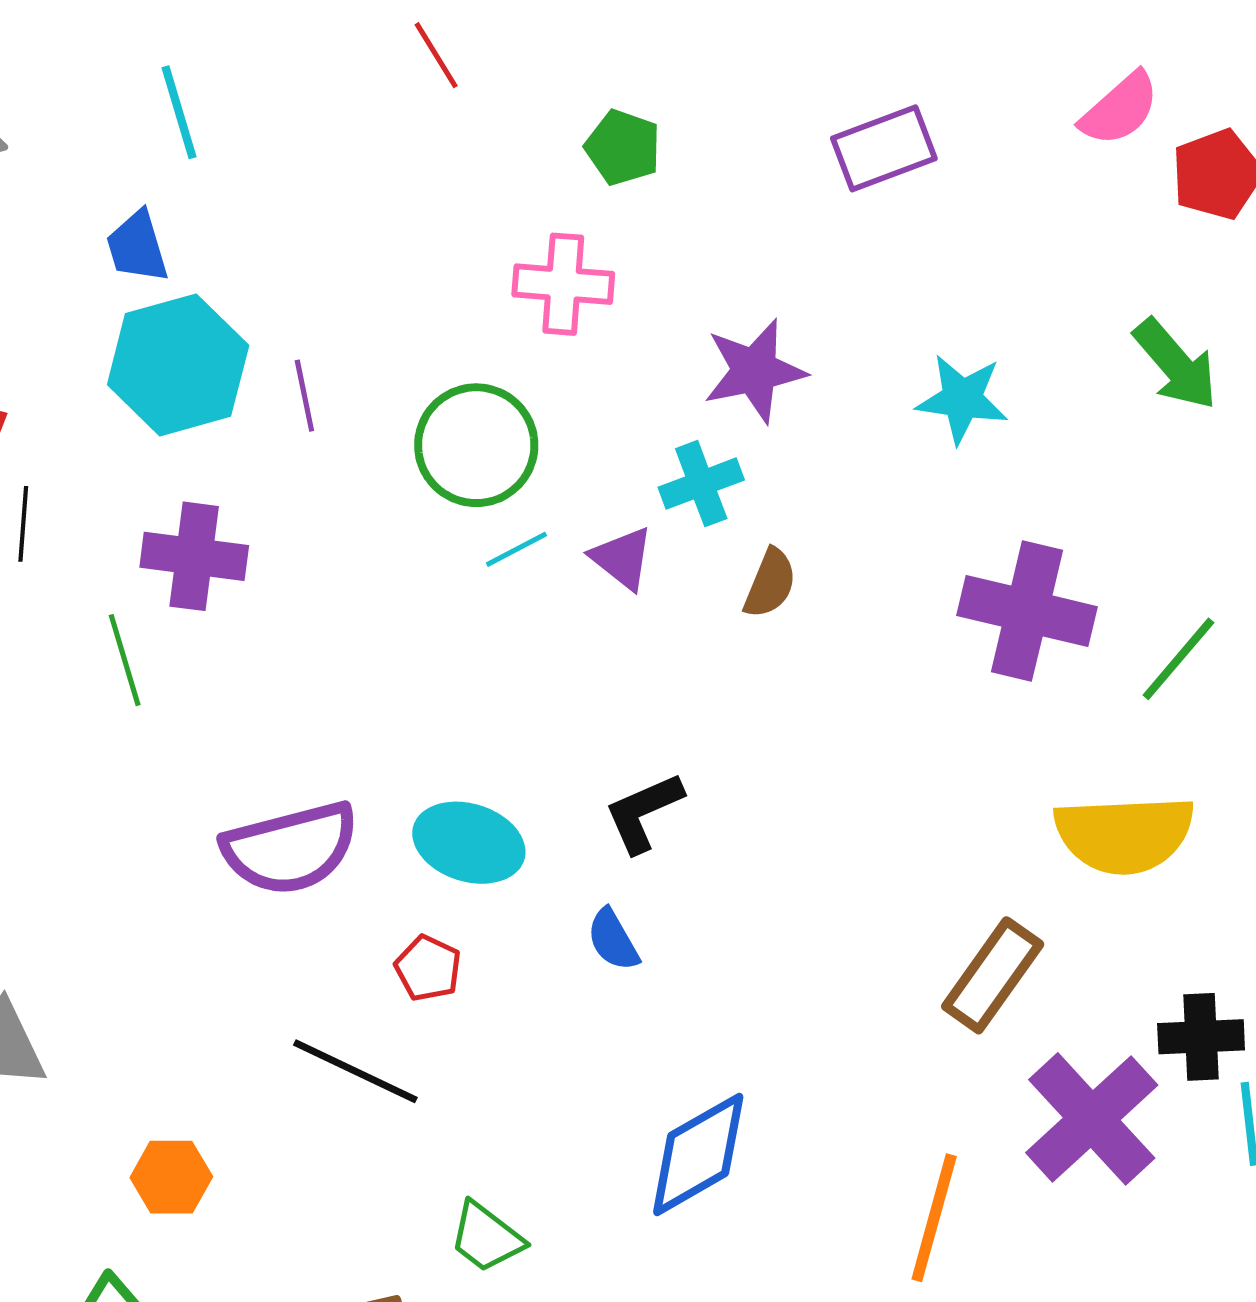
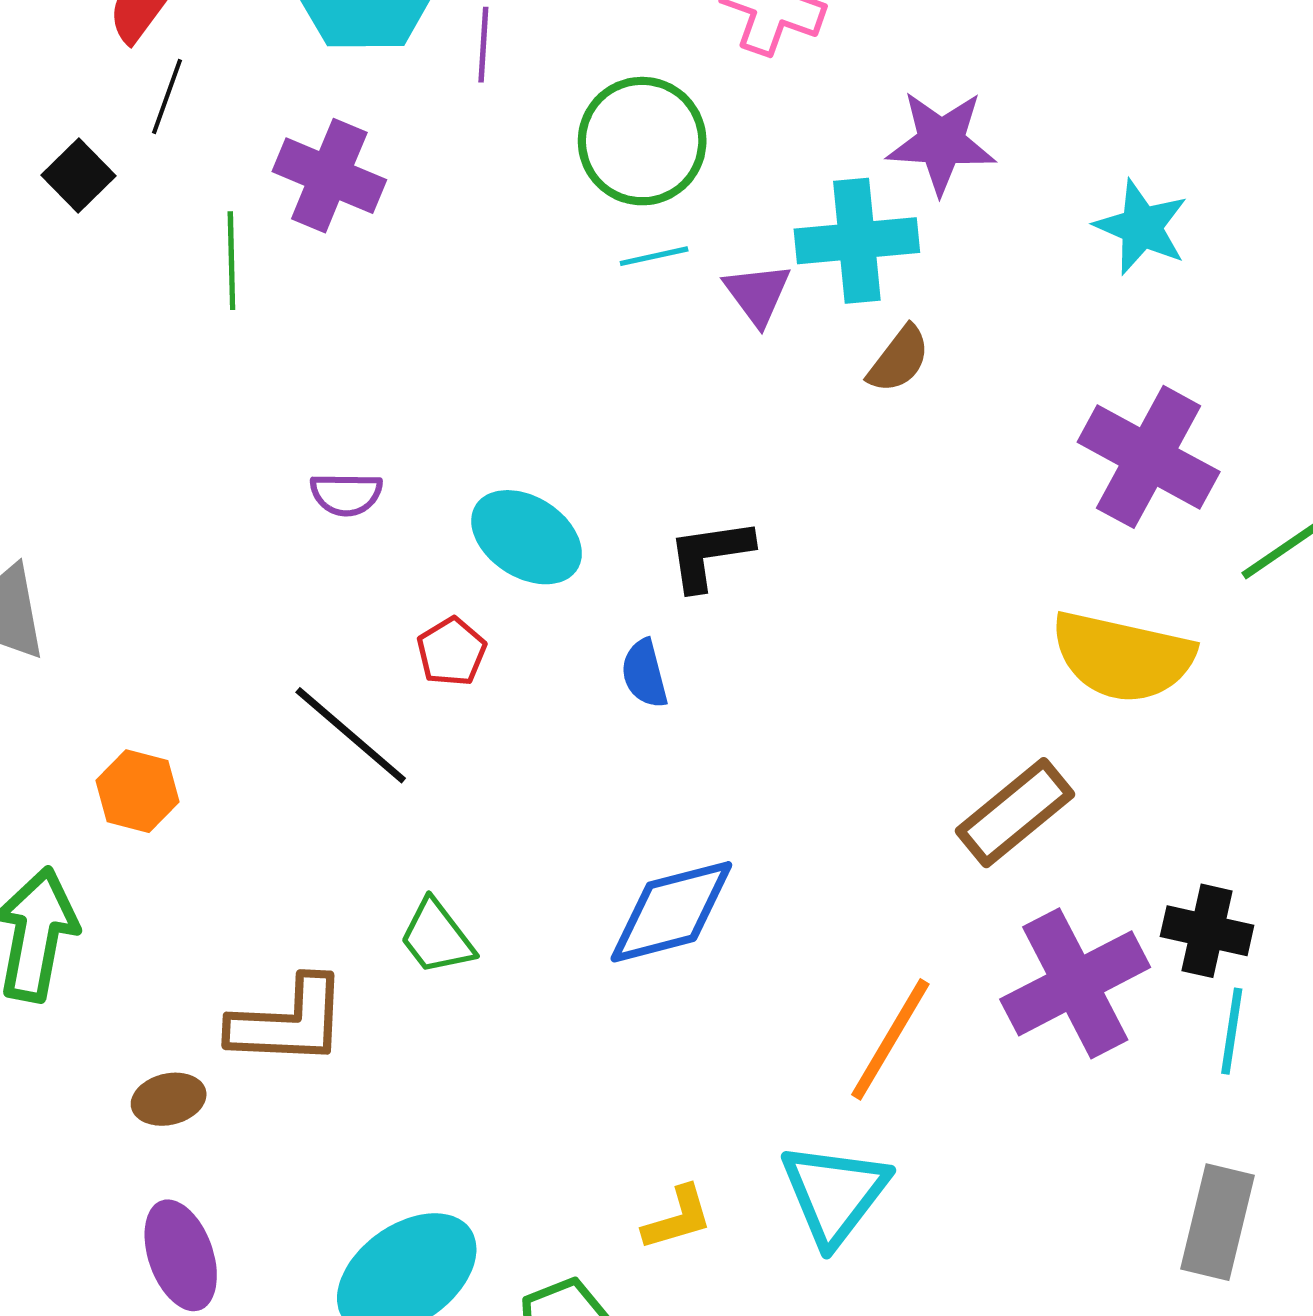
cyan cross: (701, 484) -> (857, 241), size x1.4
yellow semicircle: (1124, 834) -> (1123, 657), moved
purple semicircle: (290, 848) -> (346, 494), size x0.5

